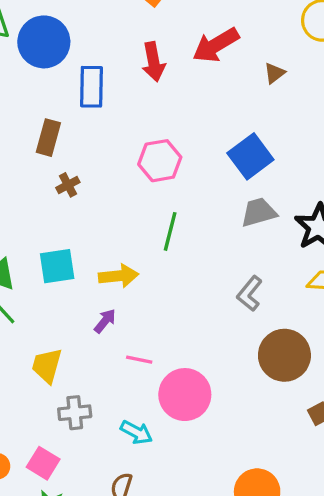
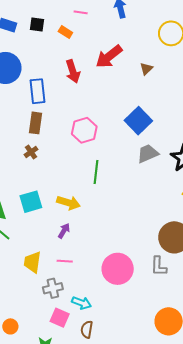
brown rectangle: (48, 138) -> (35, 123), moved
yellow arrow: (119, 276) -> (69, 203), turned 30
gray L-shape: (250, 294) -> (159, 266), moved, turned -30
pink line: (139, 360) -> (65, 261), moved
cyan arrow: (136, 432) -> (82, 303), moved
pink square: (43, 463) -> (60, 318), moved

